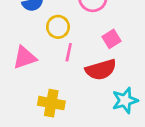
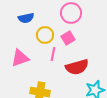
pink square: (112, 39) -> (68, 38), moved

